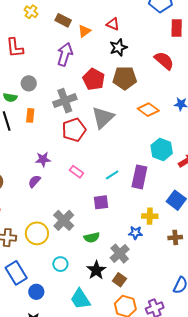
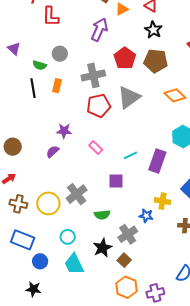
black star: (118, 47) -> (153, 30), turned -30
blue rectangle: (16, 273) -> (23, 240), turned -45
cyan trapezoid: (80, 299) -> (74, 264), moved

